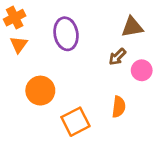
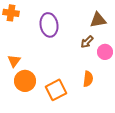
orange cross: (15, 18) -> (11, 13), turned 35
orange triangle: (19, 45) -> (14, 61), moved
orange circle: (40, 91) -> (25, 81), moved

